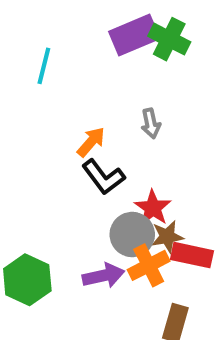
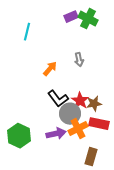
purple rectangle: (134, 35) -> (71, 17), size x0.6
black L-shape: (103, 177) -> (58, 99), moved
brown star: (167, 237) -> (94, 104), moved

